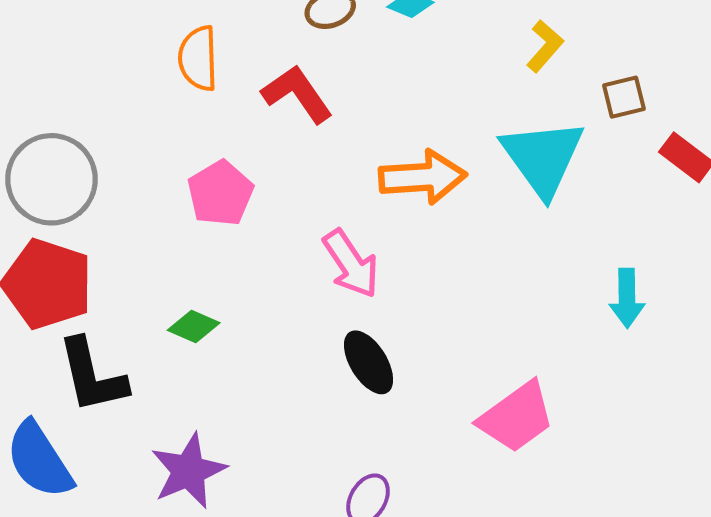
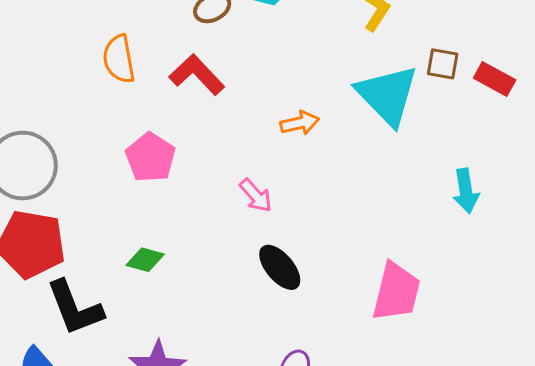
brown square: (624, 97) -> (443, 64), moved, turned 32
orange arrow: (423, 177) -> (300, 123), size x0.6
pink arrow: (351, 264) -> (256, 196), size x0.7
pink trapezoid: (516, 417) -> (396, 292), turned -32

